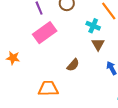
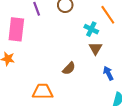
pink rectangle: (45, 33) -> (16, 29), moved, turned -50

